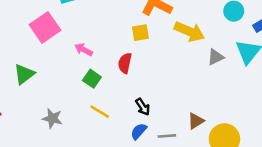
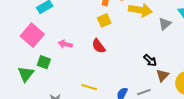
red semicircle: (125, 63) -> (99, 46), turned -35
green square: (92, 79) -> (44, 62), moved
black arrow: (143, 107) -> (150, 60), moved

